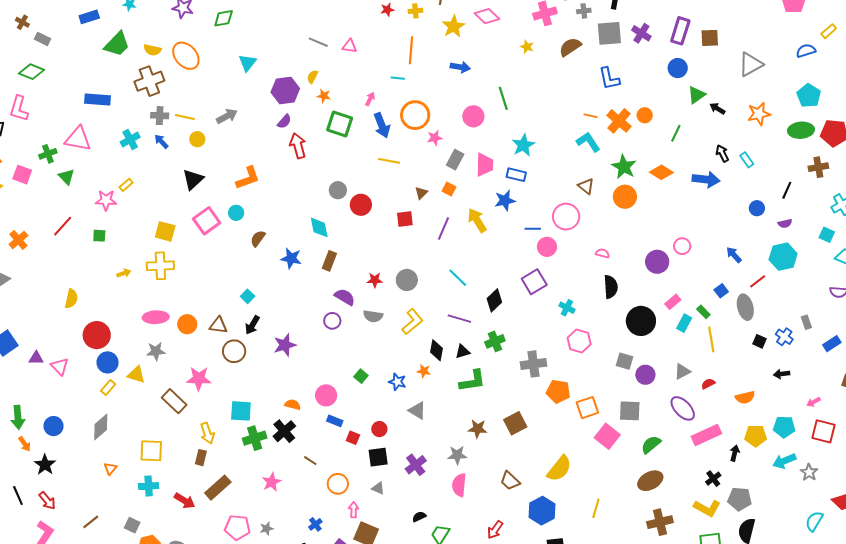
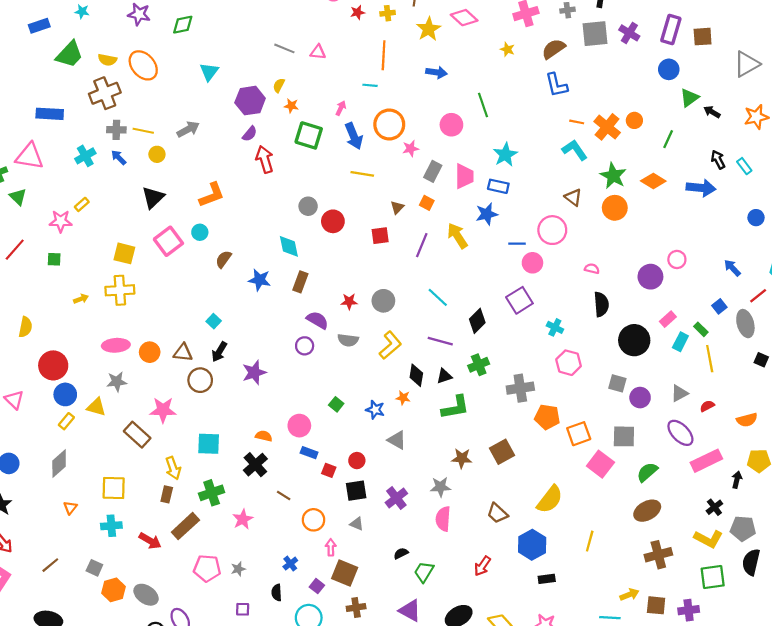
blue L-shape: (609, 78) -> (556, 85), moved
green cross: (255, 438) -> (212, 493), moved

